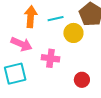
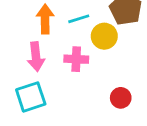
pink arrow: (21, 44) -> (36, 57), turned 65
pink cross: (50, 58) -> (76, 59), moved

